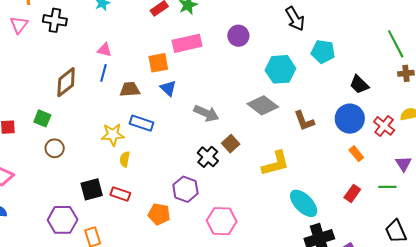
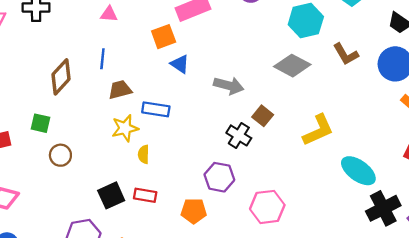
pink triangle: (105, 50) -> (109, 14), moved
brown trapezoid: (130, 89) -> (120, 90), moved
brown L-shape: (304, 121) -> (346, 54), moved

